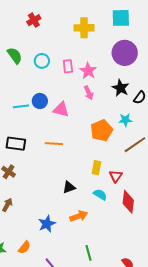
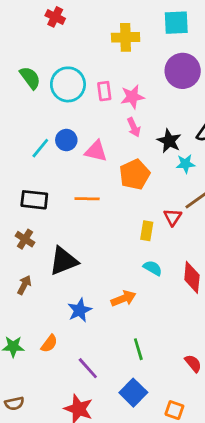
red cross: (34, 20) -> (55, 17), moved, turned -32
cyan circle: (42, 61) -> (68, 84), size x1.6
pink star: (88, 71) -> (132, 97), turned 30
black star: (121, 88) -> (169, 141), moved
cyan line: (21, 106) -> (40, 148), turned -42
orange pentagon: (102, 130) -> (135, 174), moved
red triangle: (116, 176) -> (173, 217), moved
black triangle: (69, 187) -> (63, 261), moved, size x1.6

